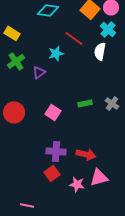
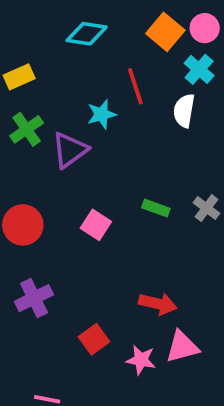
yellow rectangle: (12, 33) -> (19, 77), turned -56
red line: (74, 38) -> (135, 86), turned 36
purple triangle: (39, 72) -> (70, 150), size x1.5
green rectangle: (85, 103) -> (156, 208), turned 32
purple cross: (56, 151) -> (34, 298), moved, turned -30

